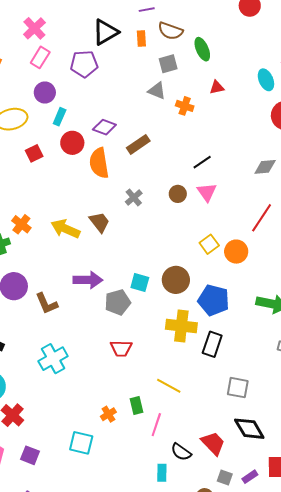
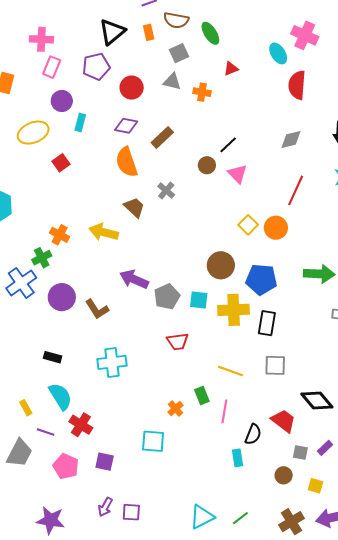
pink cross: (34, 28) -> (41, 39), turned -35
red circle: (72, 143) -> (132, 88), moved
brown circle: (178, 194) -> (207, 165), moved
brown trapezoid: (99, 222) -> (134, 207), moved
purple arrow: (88, 280) -> (134, 279), turned -148
cyan square: (140, 283) -> (199, 300), moved
cyan cross: (53, 359) -> (112, 362), turned 32
gray square: (238, 388) -> (275, 365), moved
black semicircle: (181, 452) -> (253, 434), turned -95

